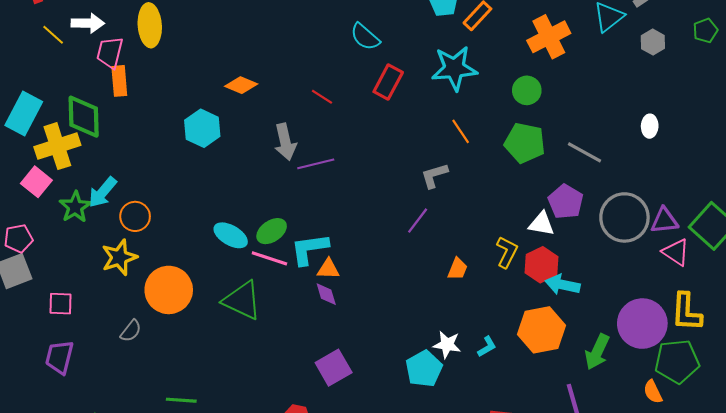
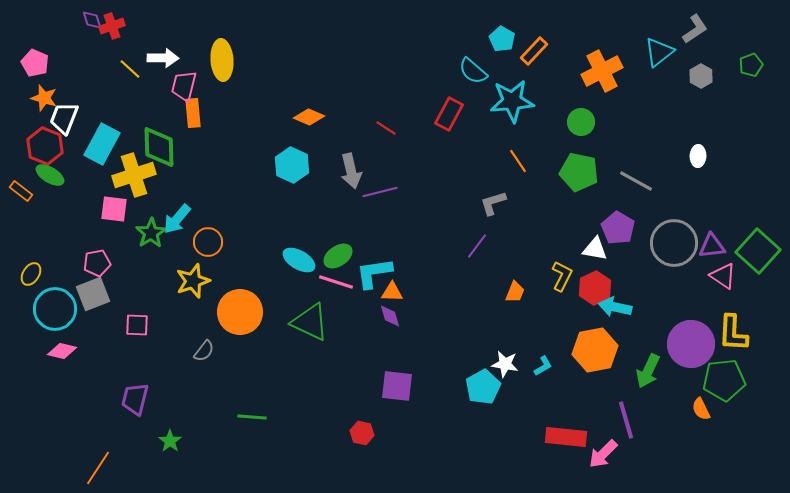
cyan semicircle: (365, 37) -> (473, 71), moved
cyan hexagon: (202, 128) -> (292, 165), moved
pink square: (36, 182) -> (114, 209), turned -32
purple trapezoid: (59, 357) -> (135, 399), moved
purple square: (334, 368) -> (397, 386), turned 36

